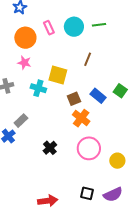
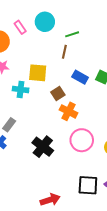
green line: (99, 25) -> (72, 34), moved
blue rectangle: (98, 96) -> (80, 77), moved
black cross: (50, 148) -> (43, 147), size x1.5
black square: (87, 193) -> (88, 185), size x1.5

